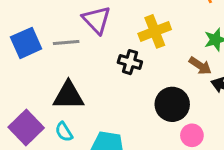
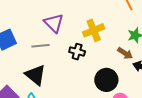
gray line: (66, 43) -> (41, 46), moved
black triangle: (68, 96) -> (35, 75), turned 40

